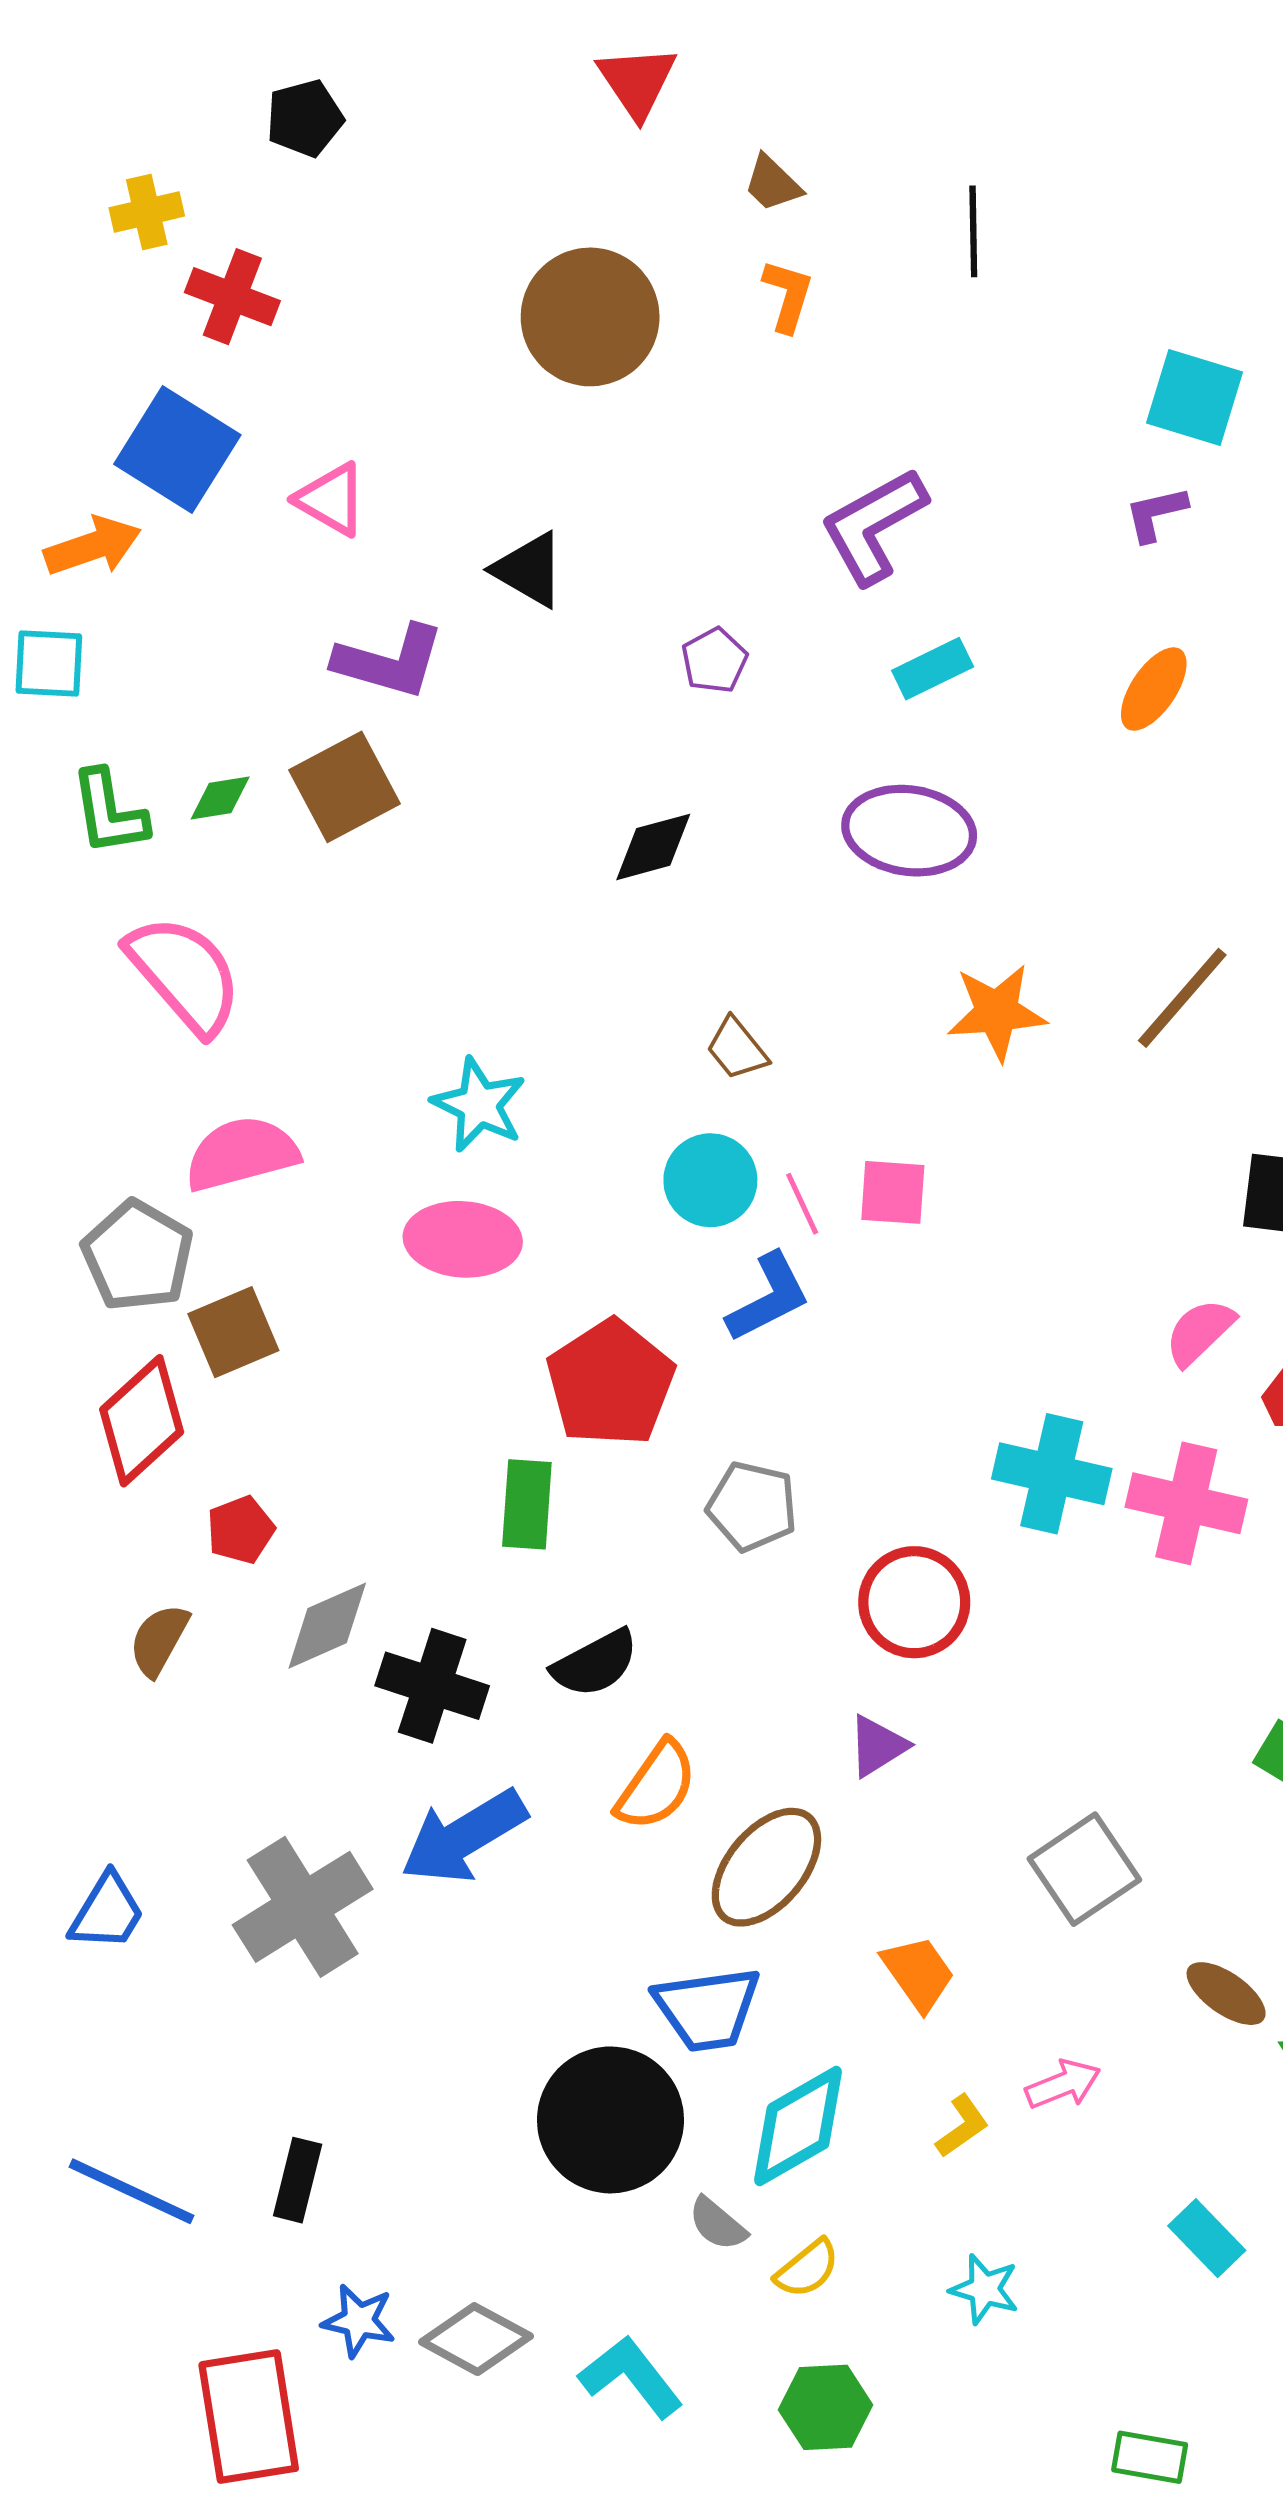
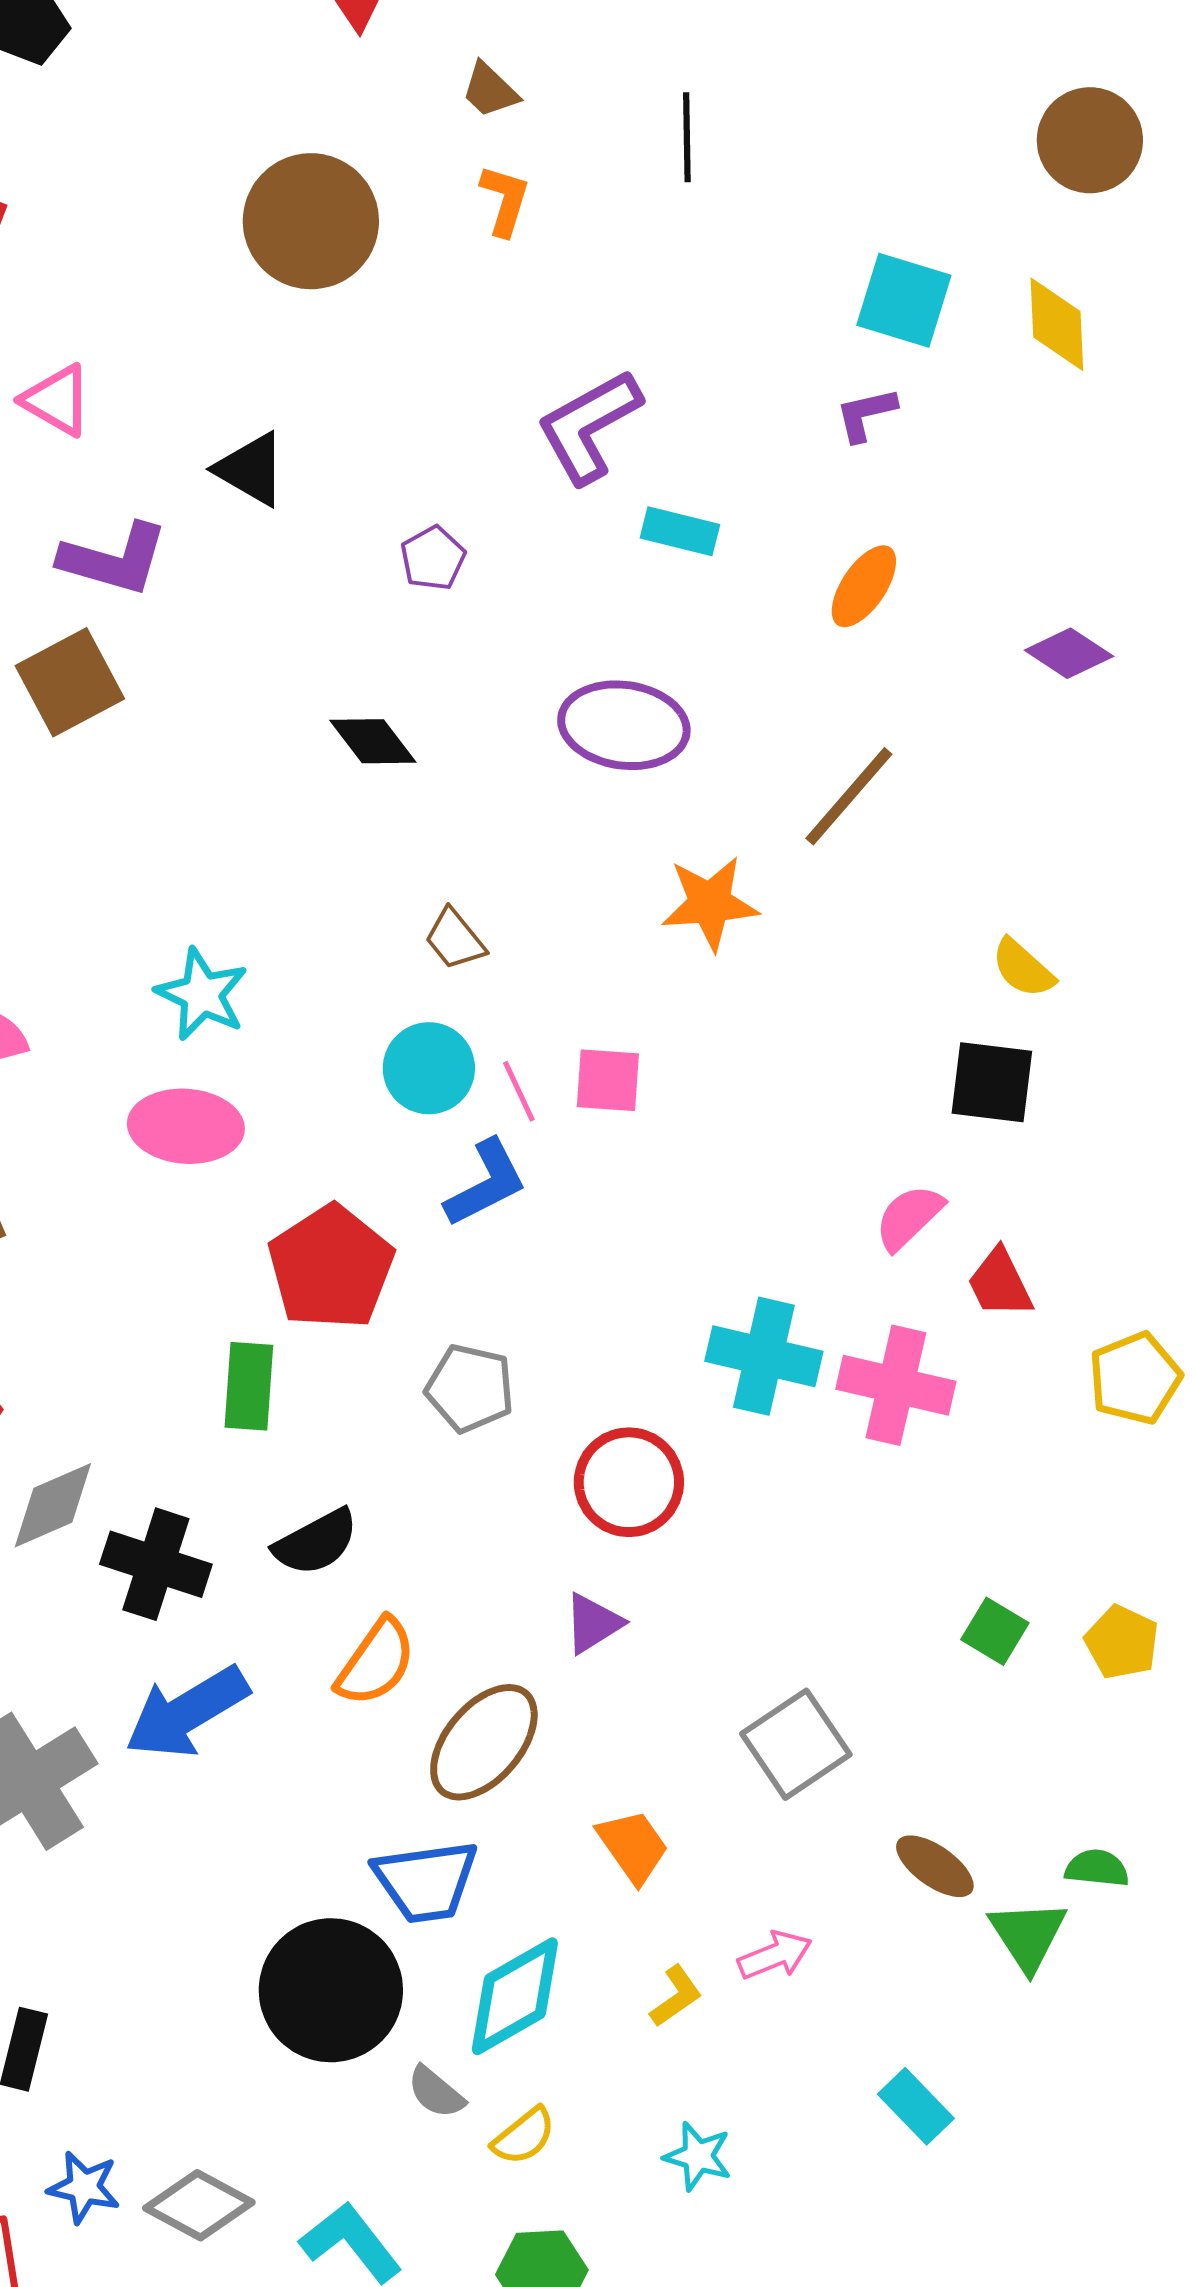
cyan rectangle: (933, 669) -> (680, 531), moved, turned 40
black diamond: (653, 847) -> (373, 741), turned 68
brown line: (1182, 998) -> (849, 796), moved

